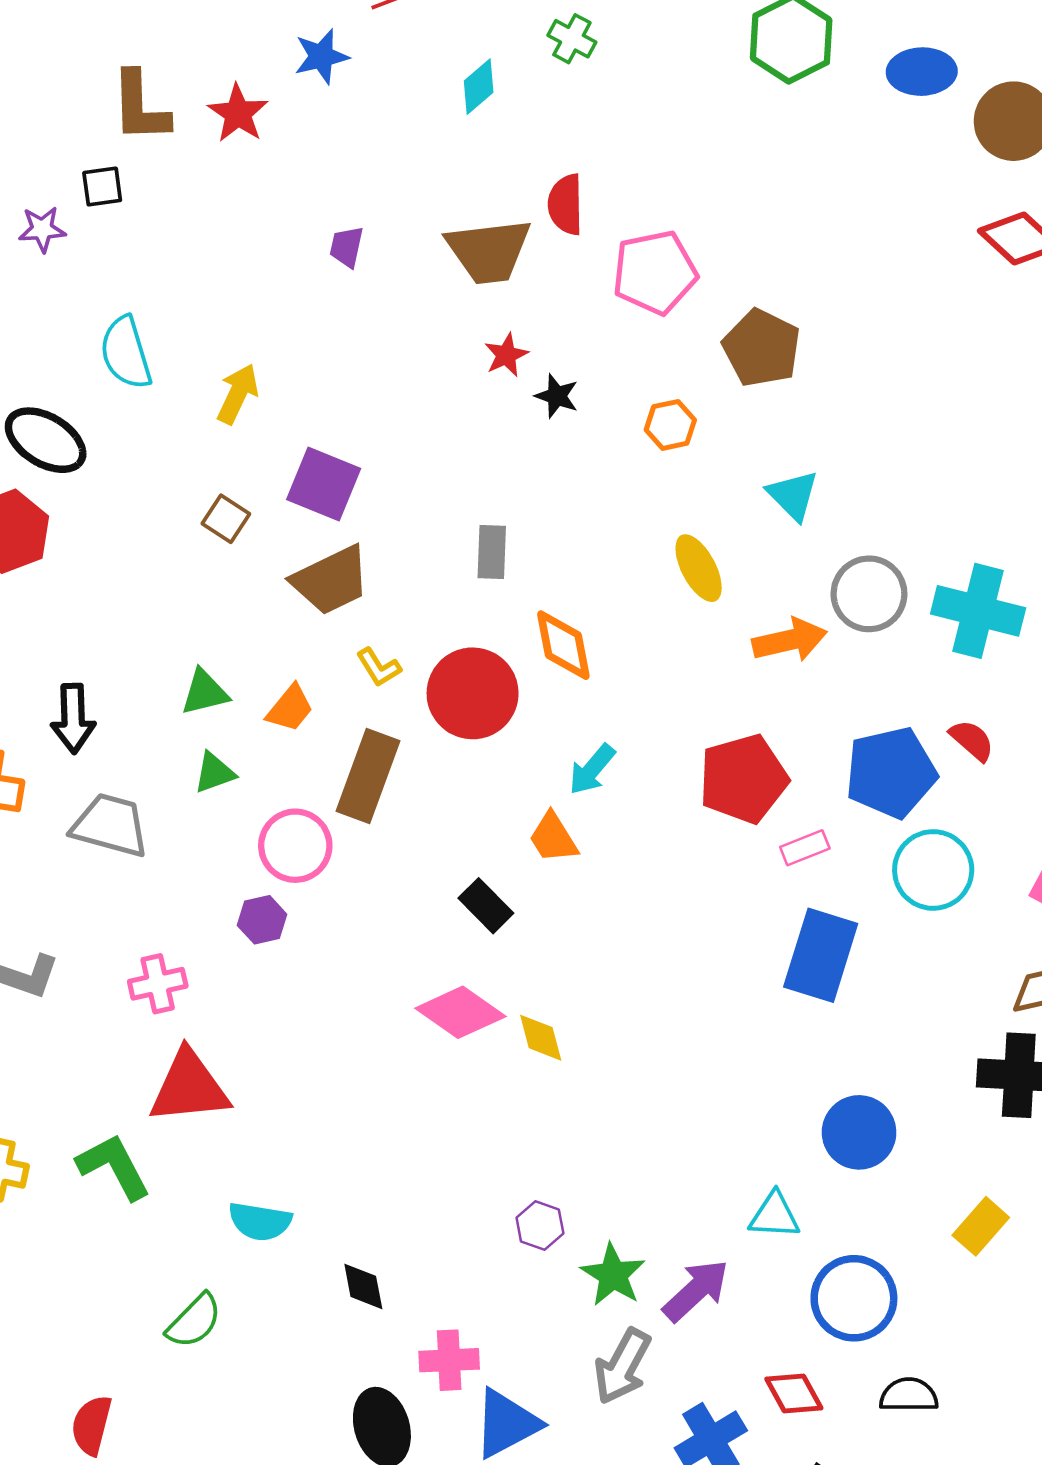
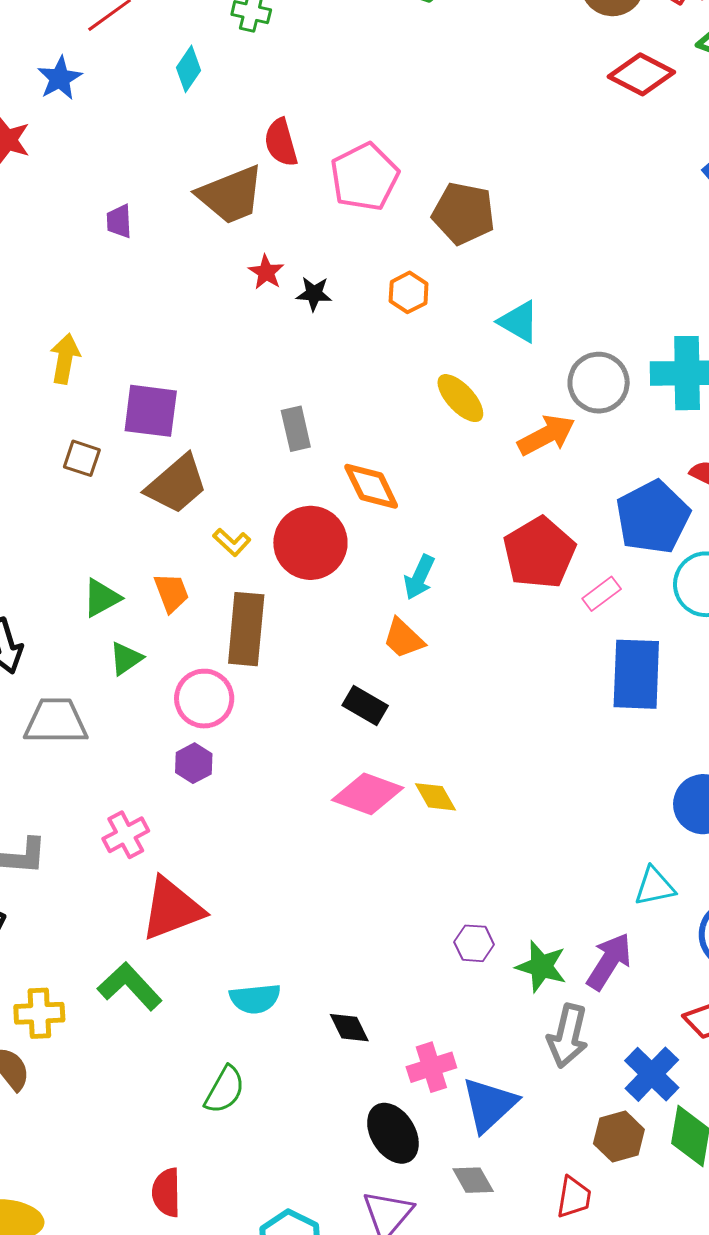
orange trapezoid: (290, 708) -> (171, 593), turned -45

